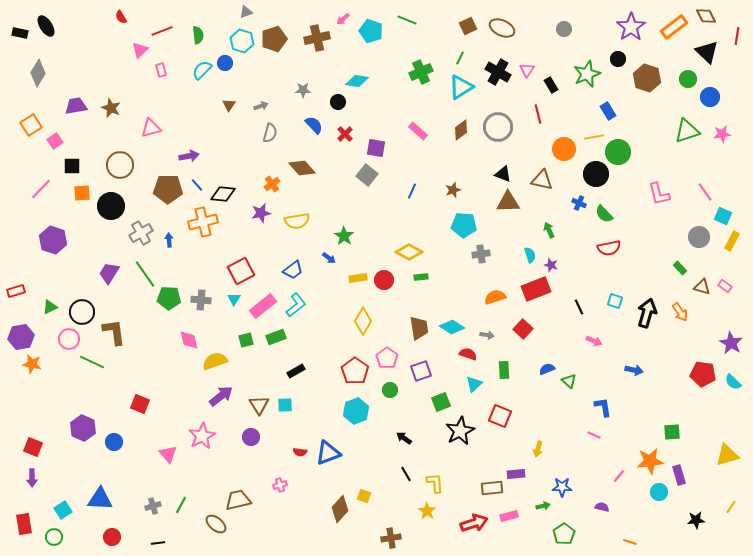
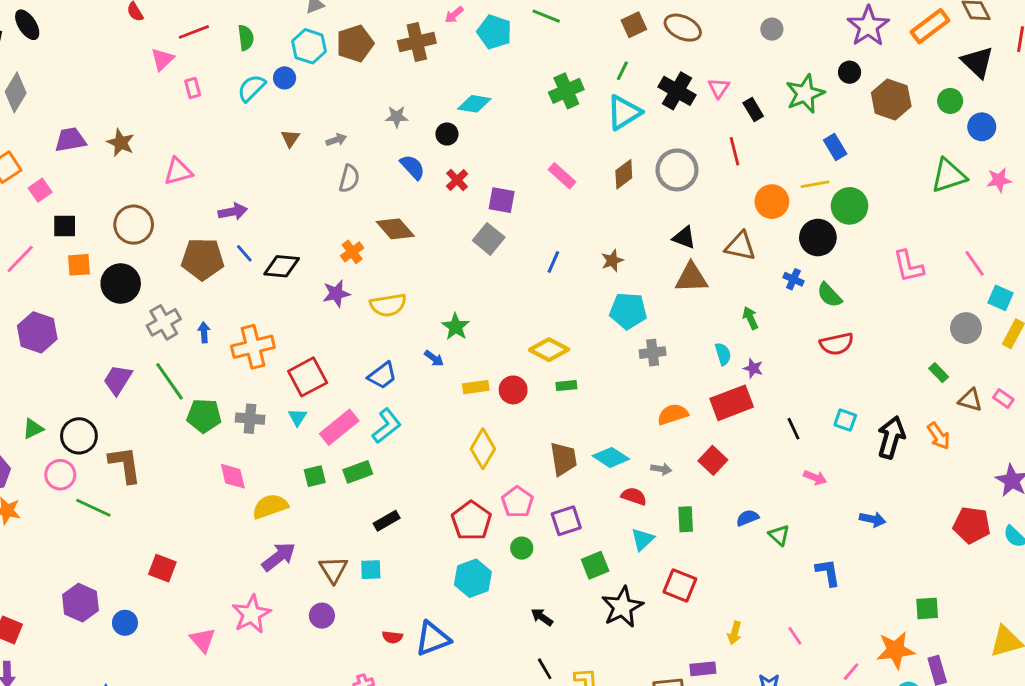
orange cross: (203, 222) -> (253, 347), moved
pink line: (594, 435) -> (795, 636), moved, turned 32

